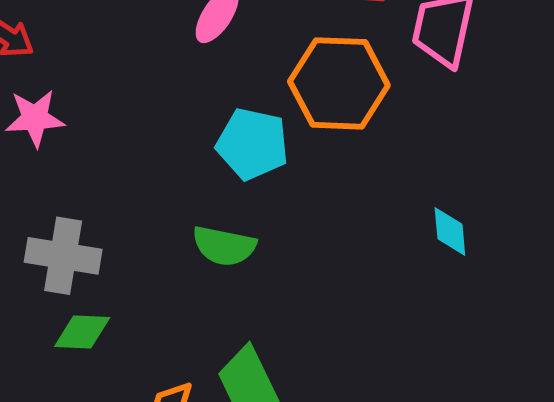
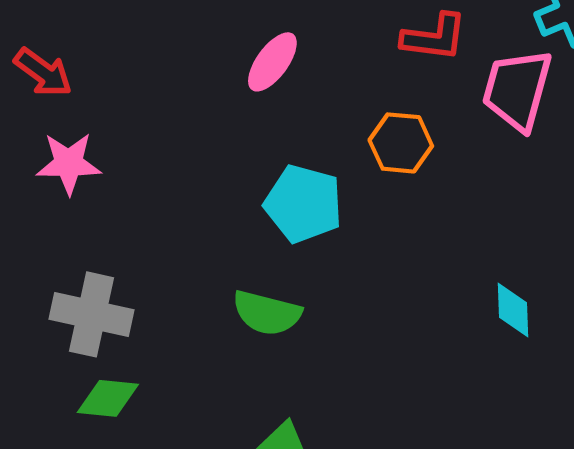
orange hexagon: (339, 83) -> (401, 143), size x0.6

